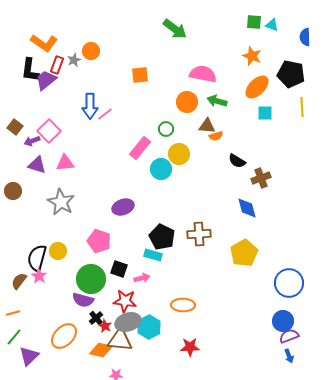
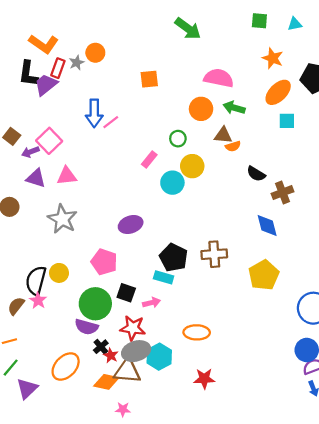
green square: (254, 22) -> (259, 21), moved
cyan triangle: (272, 25) -> (295, 24), turned -32
pink rectangle: (140, 148) -> (149, 160), size x0.7

